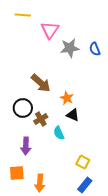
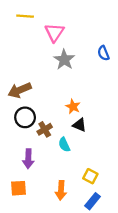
gray star: (70, 48) -> (64, 60), moved, turned -30
brown arrow: (41, 83) -> (20, 90), moved, turned 115
orange arrow: (40, 183) -> (61, 190), moved

